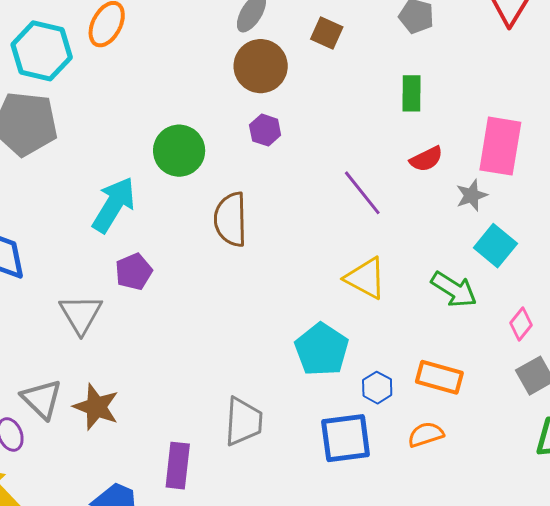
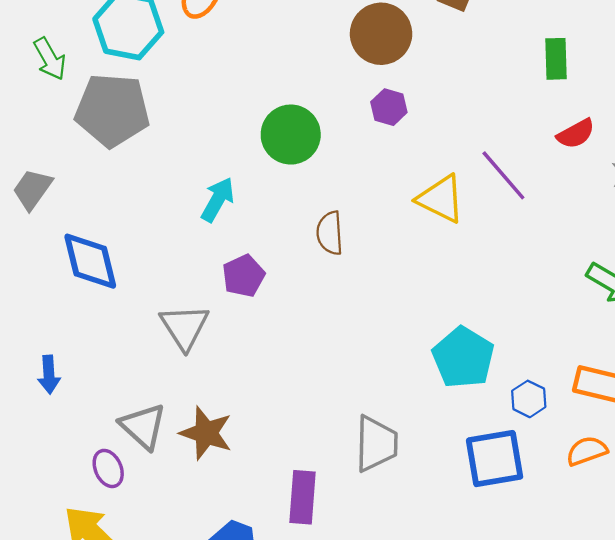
cyan arrow: (114, 205) -> (218, 200), size x0.7
brown semicircle: (231, 219) -> (330, 233), moved, size x0.7
yellow triangle: (366, 278) -> (441, 199), moved

